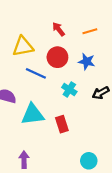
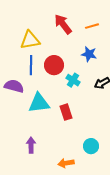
red arrow: (59, 29) -> (63, 24), size x1.5
red circle: (57, 57) -> (54, 65), moved
blue line: (36, 73) -> (31, 65), moved, turned 66

